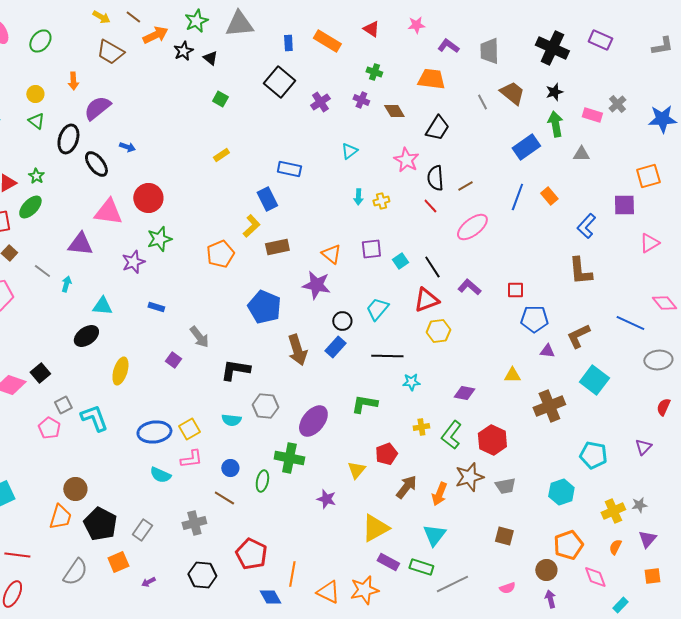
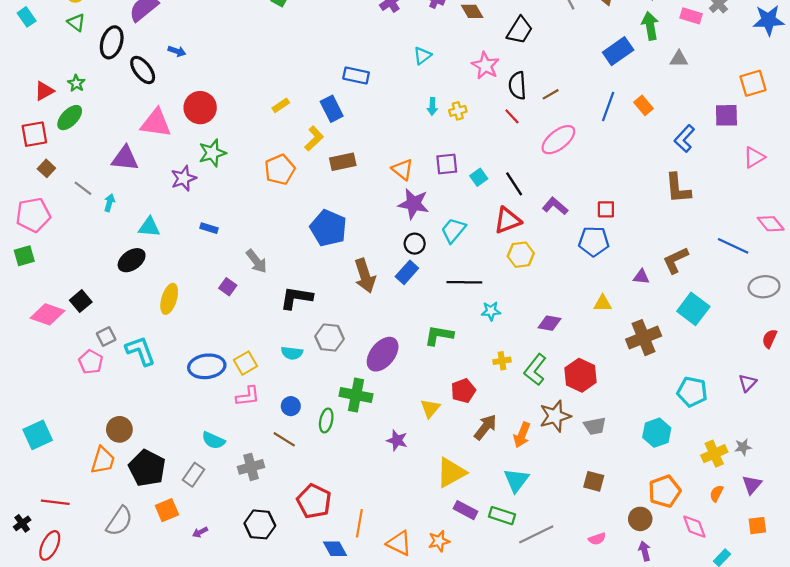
yellow rectangle: (221, 155) -> (281, 105), moved
purple star: (316, 285) -> (414, 204), moved
blue pentagon: (534, 319) -> (594, 241), moved
cyan semicircle: (160, 475) -> (213, 440), moved
orange star: (364, 590) -> (439, 541), size x0.7

